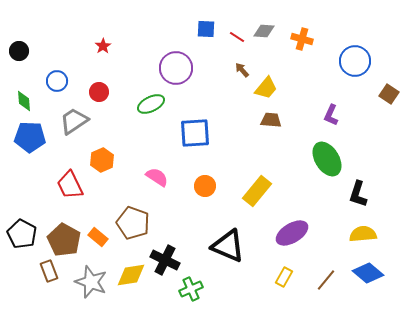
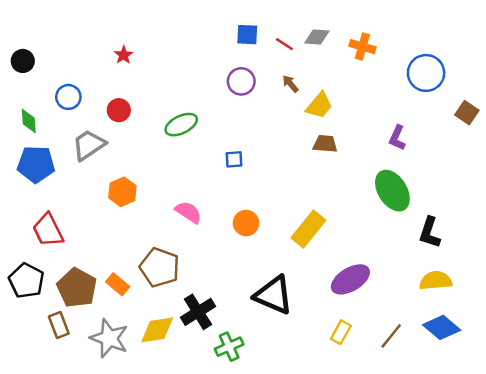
purple circle: (176, 68) -> (241, 81), moved, size x0.7
blue square: (195, 133) -> (234, 159), size x0.5
red trapezoid: (70, 185) -> (48, 230), moved
black cross: (165, 260) -> (198, 312), turned 32

